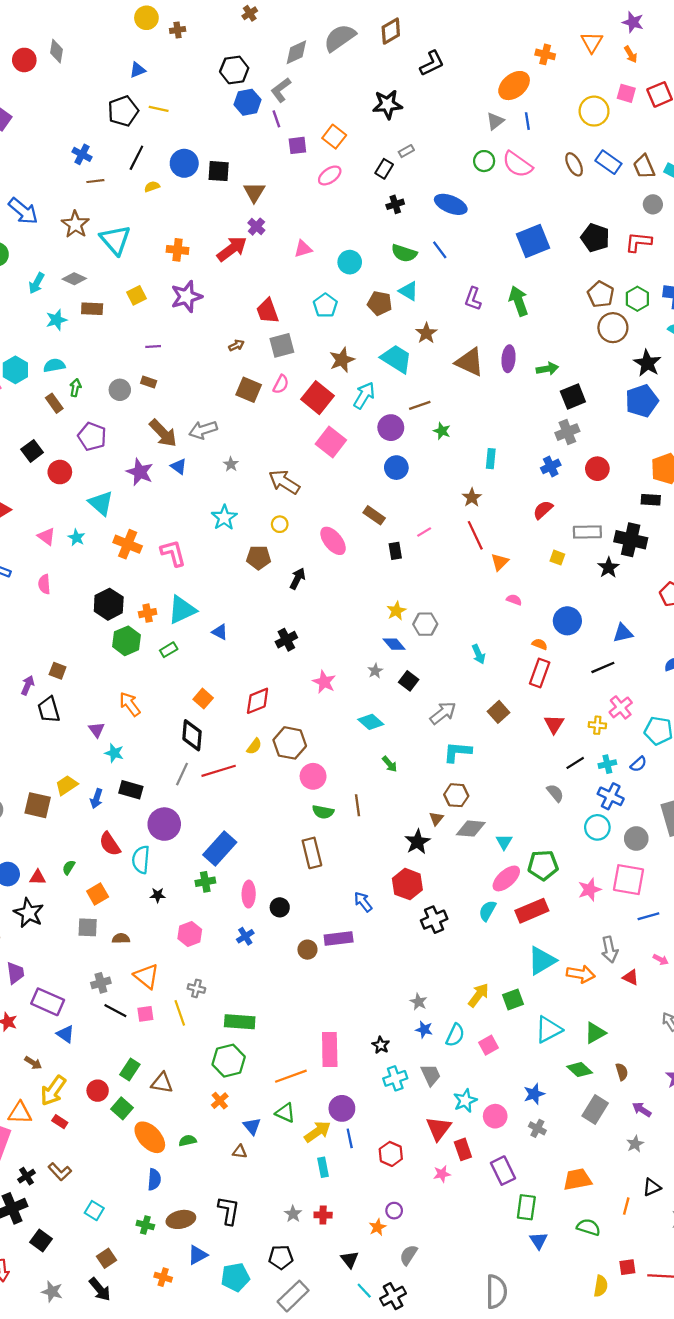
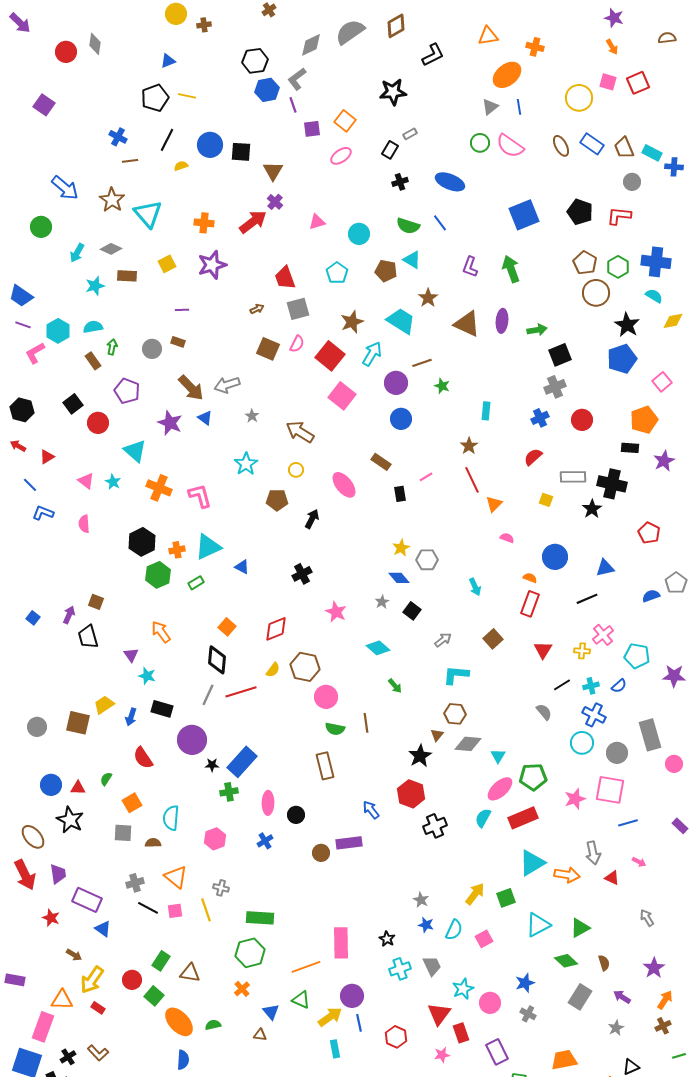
orange triangle: (592, 42) -> (488, 36), moved, turned 50
gray arrow: (443, 713) -> (443, 640), size x0.7
cyan semicircle: (141, 860) -> (171, 818), moved
black star: (158, 895) -> (212, 765), moved

